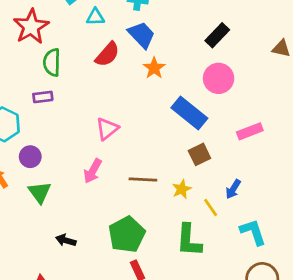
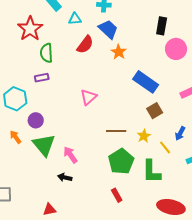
black rectangle: (217, 35) -> (162, 26), turned -30
pink circle: (219, 78) -> (176, 49), moved
pink arrow: (93, 171) -> (70, 155), moved, turned 120
green triangle: (40, 192) -> (44, 145), size x1.4
green pentagon: (127, 234) -> (121, 161), moved

